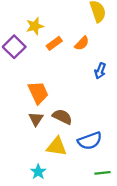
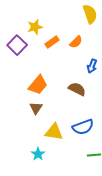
orange trapezoid: (38, 93) -> (38, 85), turned 65
brown semicircle: (62, 117) -> (77, 89), moved

